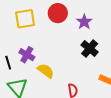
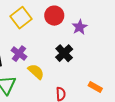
yellow square: (25, 19) -> (21, 18), turned -35
black cross: (90, 49) -> (64, 53), moved

